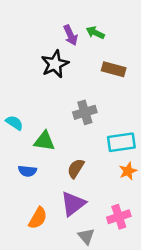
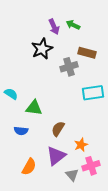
gray cross: (85, 112) -> (69, 67), moved
cyan rectangle: (121, 142) -> (93, 93), moved
orange star: (128, 171) -> (81, 145), moved
gray triangle: (86, 236) -> (72, 175), moved

